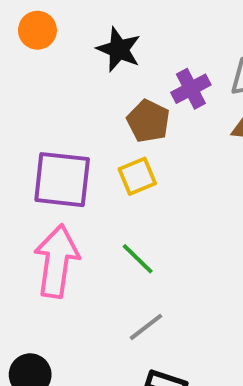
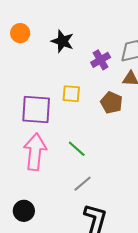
brown pentagon: (148, 121) -> (111, 103), moved
yellow square: (137, 176) -> (71, 94), moved, turned 30

